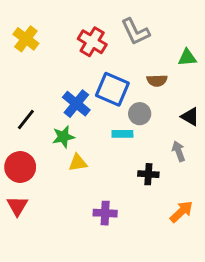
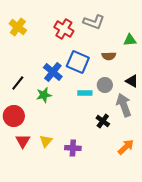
gray L-shape: (135, 32) -> (94, 22), turned -45
gray circle: (140, 114) -> (105, 85), moved
gray arrow: (179, 151) -> (124, 105), size x1.6
yellow triangle: (78, 163) -> (46, 141), moved, turned -40
black cross: (148, 174) -> (103, 121), turned 32
red triangle: (17, 206) -> (23, 141), moved

